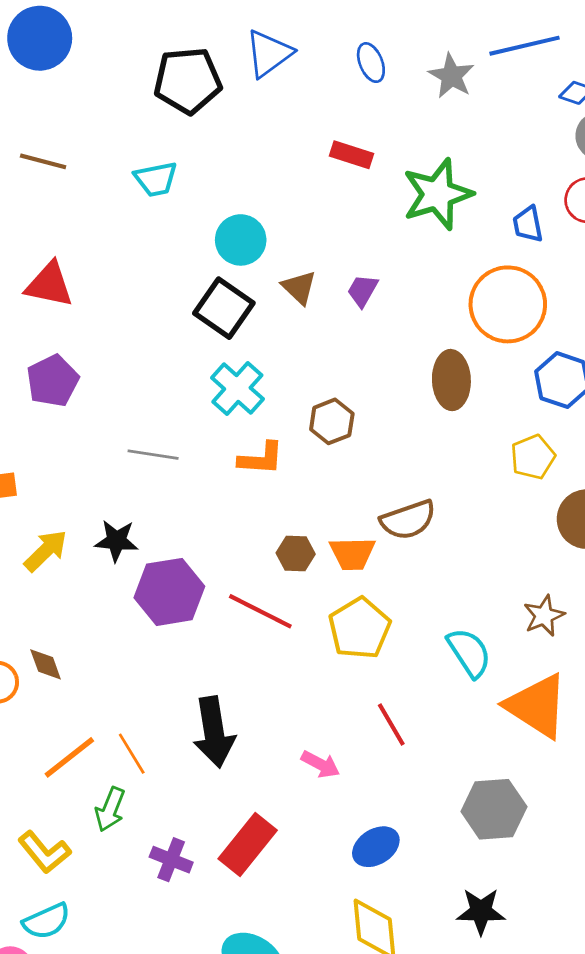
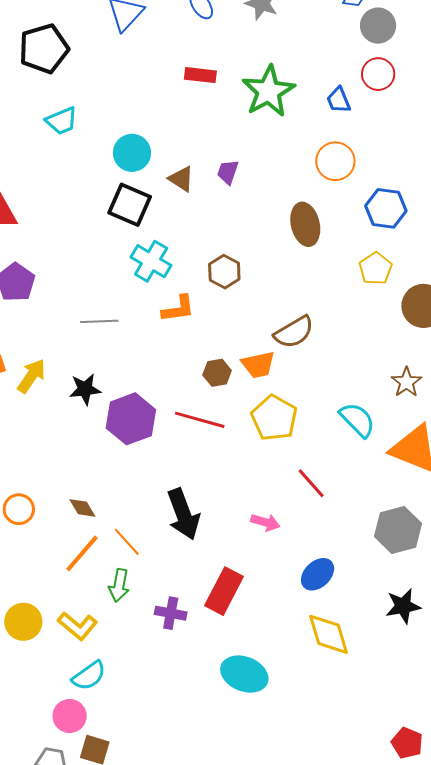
black pentagon: (188, 81) -> (44, 49), moved
orange circle: (508, 304) -> (335, 161), size x0.7
yellow arrow: (46, 551) -> (32, 376), moved
brown diamond: (46, 664) -> (82, 508), moved

